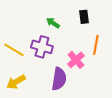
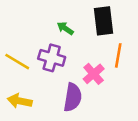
black rectangle: (84, 17) -> (103, 21), size x1.6
yellow arrow: (16, 82) -> (20, 101), turned 42

